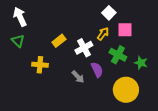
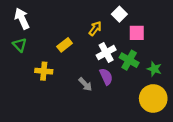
yellow arrow: (103, 34) -> (95, 28), moved
white cross: (84, 48) -> (106, 53), moved
yellow circle: (126, 90) -> (153, 98), moved

